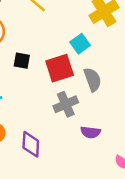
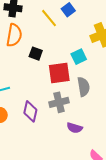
black square: (22, 61) -> (36, 54), moved
purple diamond: (31, 144) -> (30, 111), moved

